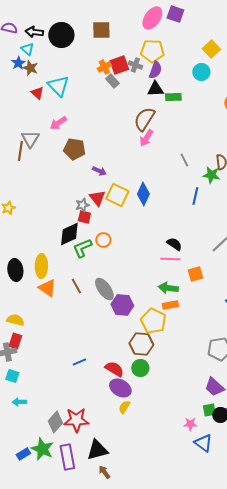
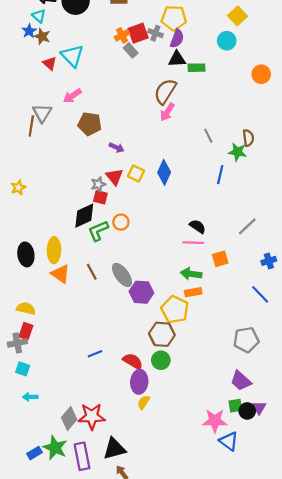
yellow square: (117, 195) -> (136, 173), size x0.7
purple ellipse: (120, 388) -> (139, 382), turned 65
pink star: (190, 424) -> (215, 421), size x1.6

